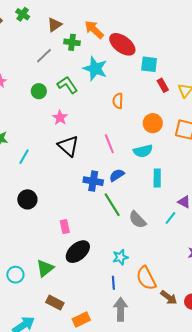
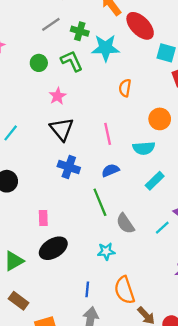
green cross: (72, 42) -> (80, 31), moved
cyan star: (95, 69) -> (106, 48), turned -30
cyan rectangle: (157, 178) -> (155, 181), turned 36
blue cross: (93, 181) -> (69, 167), moved
cyan star: (120, 257) -> (106, 251), moved

